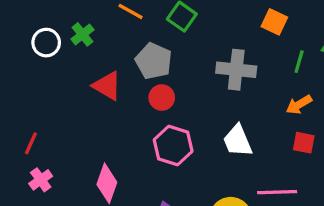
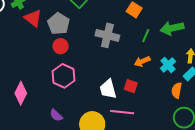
red triangle: (107, 86) -> (33, 18), moved
white trapezoid: (238, 141) -> (108, 89), moved
red square: (304, 143) -> (131, 86), moved

